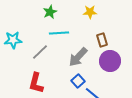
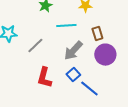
cyan line: (59, 33) -> (66, 26), moved
red L-shape: (36, 83) -> (44, 78), moved

